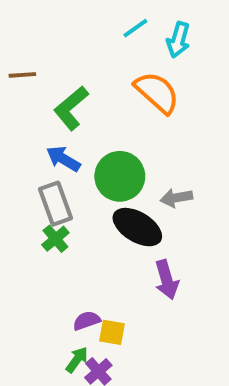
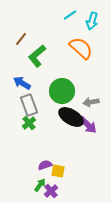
brown line: (22, 75) -> (21, 39), moved, turned -48
blue arrow: (63, 159) -> (22, 83), moved
purple arrow: (167, 280) -> (88, 125), moved, turned -30

